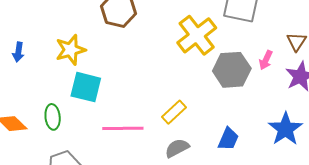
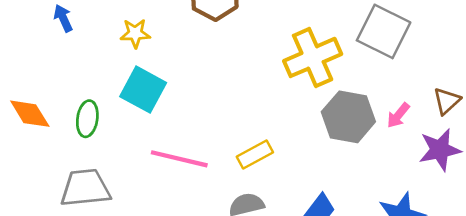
yellow star: (71, 50) -> (135, 33), size x0.7
blue arrow: (18, 52) -> (63, 18), turned 132

